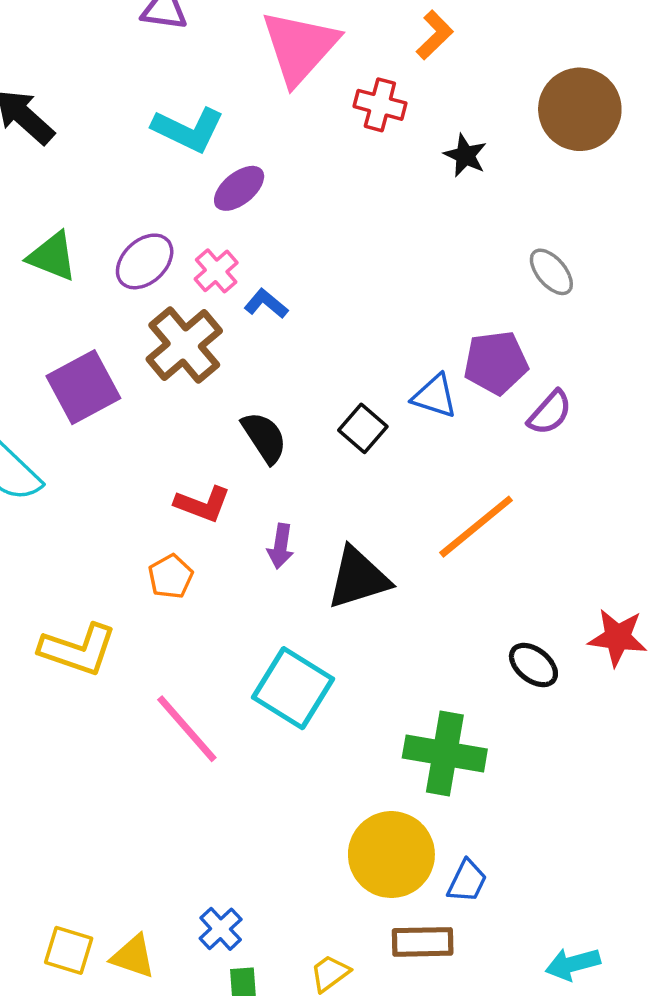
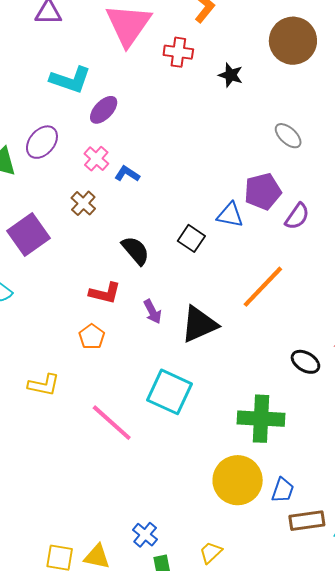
purple ellipse: (145, 261) -> (42, 142), moved
brown cross: (184, 345) -> (83, 203), size x0.6
purple arrow: (281, 546) -> (152, 312), turned -30
yellow L-shape: (78, 650) -> (44, 385), size x0.7
brown rectangle: (423, 942) -> (307, 521), moved

